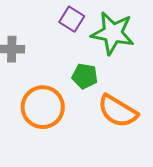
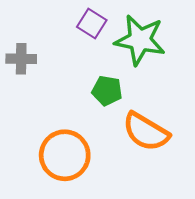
orange circle: (43, 107) -> (65, 155), moved

